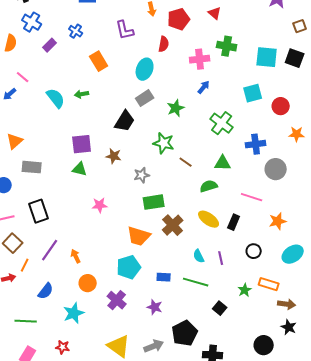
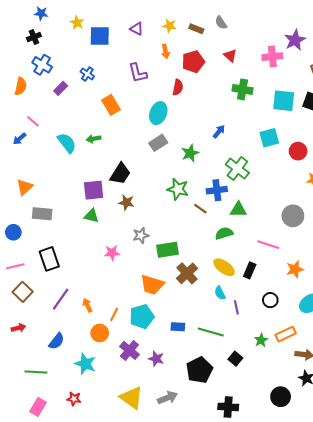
pink cross: (200, 59) -> (272, 57), moved
black trapezoid: (125, 121) -> (120, 174), moved
blue cross: (256, 144) -> (217, 190), moved
gray star: (142, 175) -> (141, 235), moved
cyan semicircle: (199, 256) -> (220, 293), moved
orange line: (25, 265) -> (114, 314), moved
orange rectangle: (269, 284) -> (286, 334), turned -42
purple star: (155, 307) -> (156, 359), moved
cyan star: (74, 313) -> (85, 364), turned -30
black pentagon: (185, 333) -> (199, 370), moved

